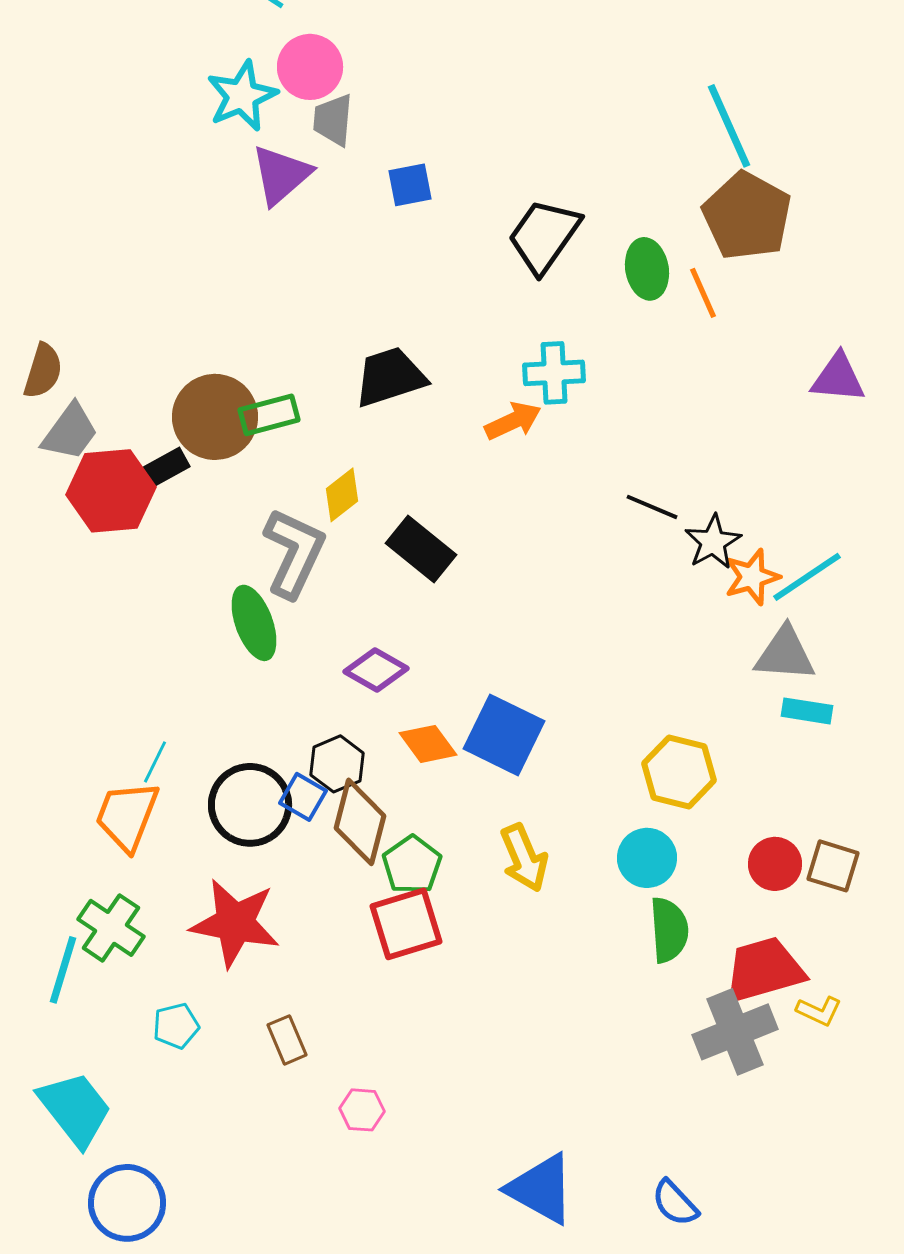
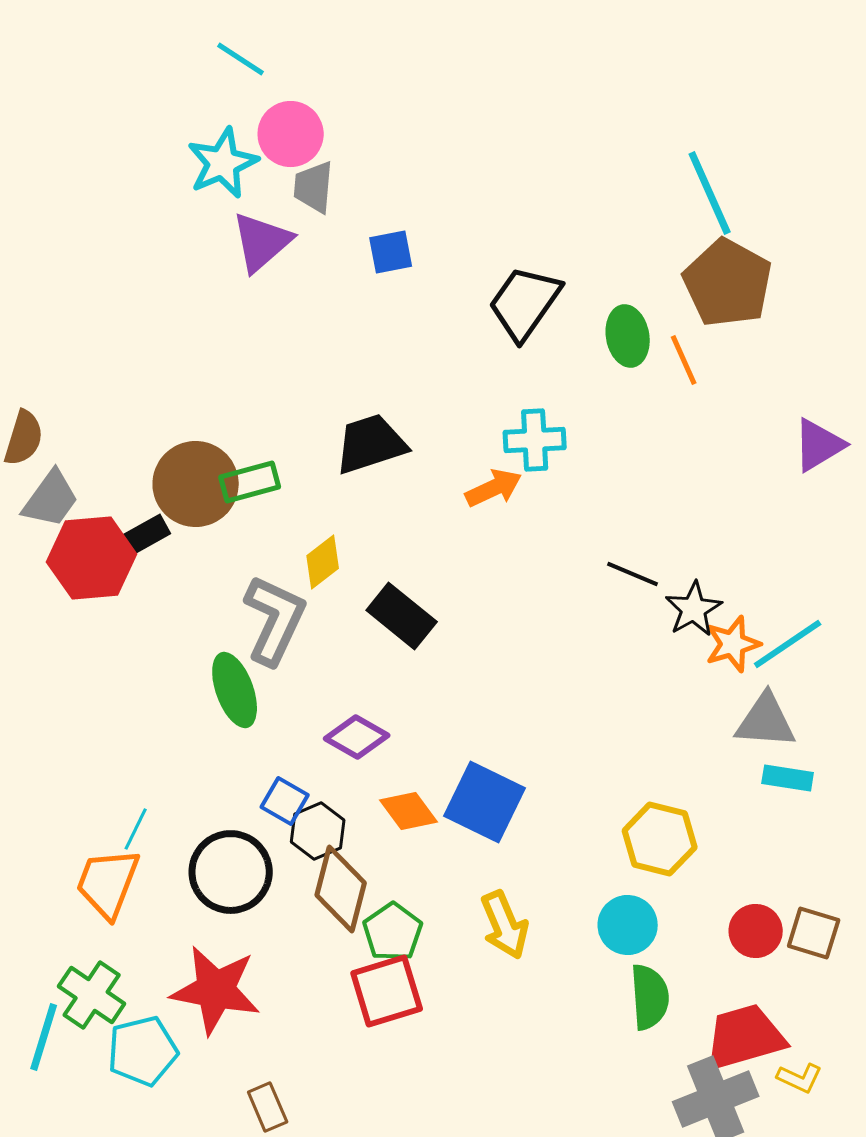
purple triangle: (838, 378) -> (819, 445), turned -36
blue square: (303, 797) -> (285, 801), moved
cyan pentagon: (176, 1026) -> (143, 1051), moved, size x1.5

